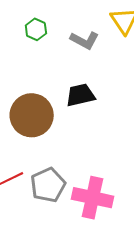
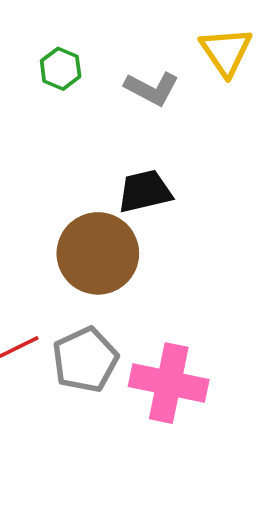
brown circle: (32, 115) -> (98, 253), moved

